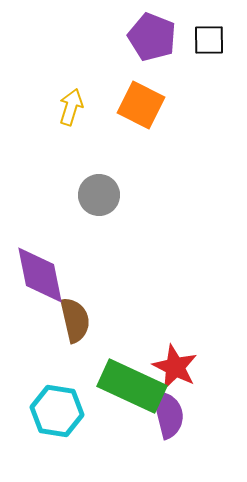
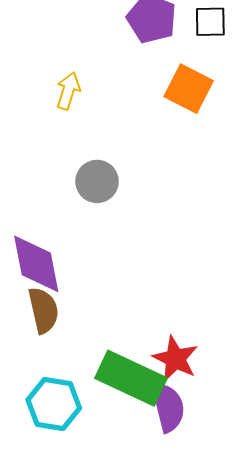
orange square: (141, 105) -> (189, 89), moved
brown semicircle: (75, 320) -> (43, 310), moved

